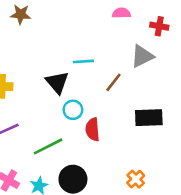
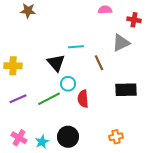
brown line: (113, 82) -> (99, 63), turned -63
green line: (48, 146) -> (49, 99), moved
orange cross: (136, 179) -> (116, 137), turned 32

